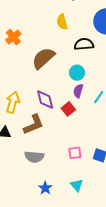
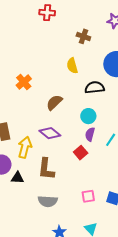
brown semicircle: (43, 58) -> (54, 102), size x0.7
purple diamond: (45, 100) -> (50, 133), moved, turned -35
brown L-shape: (34, 125) -> (46, 169), turned 120

